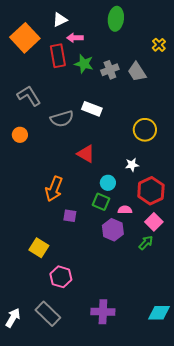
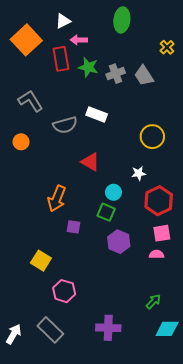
pink semicircle: (125, 210) -> (157, 254), moved
pink square: (154, 222) -> (162, 233), turned 36
green arrow: (146, 243) -> (153, 302), moved

